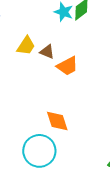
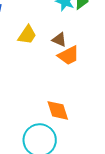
brown triangle: (47, 52) -> (59, 40), moved

